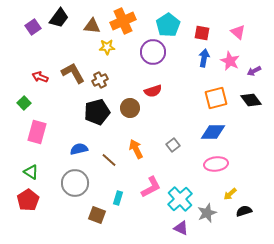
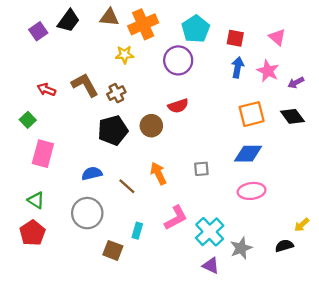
brown triangle: (92, 26) -> (109, 17), moved
gray square: (173, 145) -> (201, 169), turned 32
yellow arrow: (230, 194) -> (302, 225), moved

